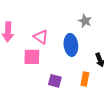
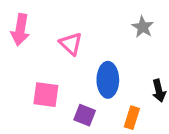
blue ellipse: (71, 45) -> (108, 80), moved
pink square: (32, 57) -> (46, 95), moved

